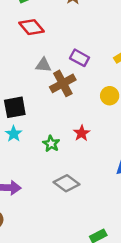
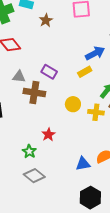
brown cross: (63, 83) -> (34, 92), turned 35
green star: (51, 144) -> (29, 151), moved

